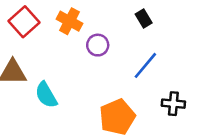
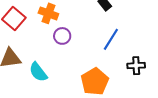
purple circle: (98, 45) -> (62, 36), moved

